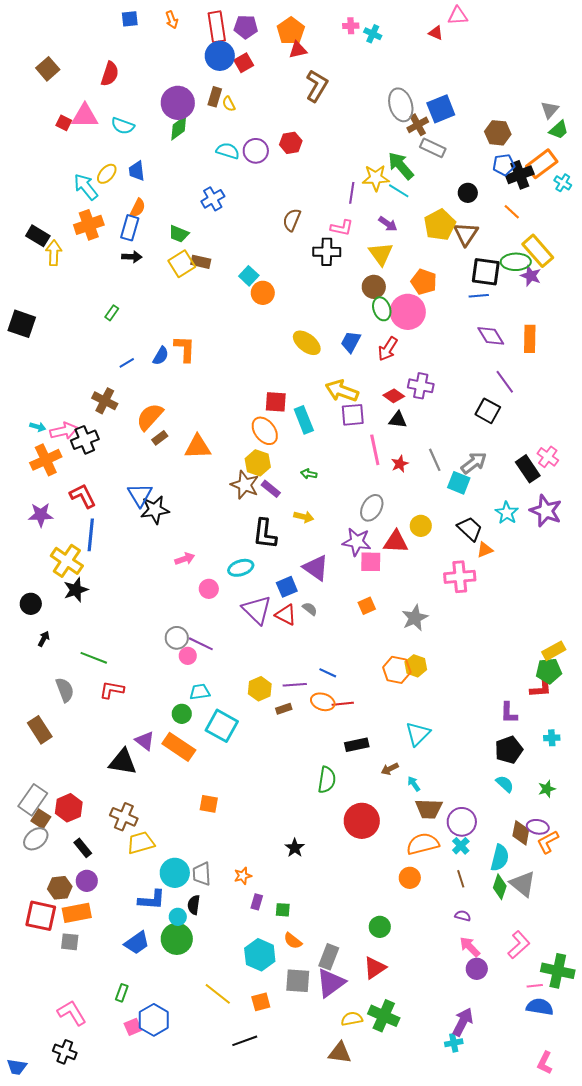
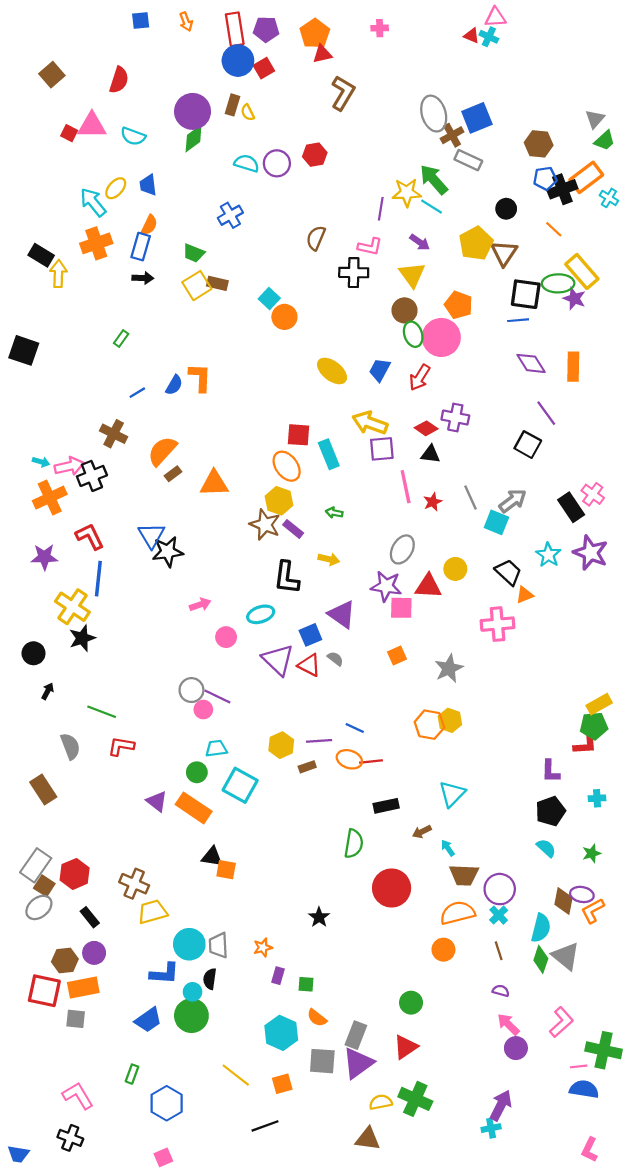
cyan cross: (373, 34) -> (489, 37), moved
black triangle: (123, 762) -> (212, 857), moved, size x0.7
pink square: (133, 1027) -> (163, 1157), moved

